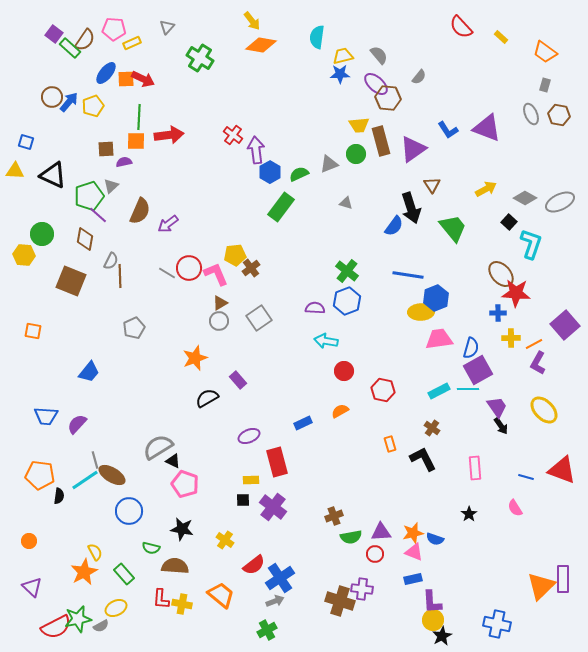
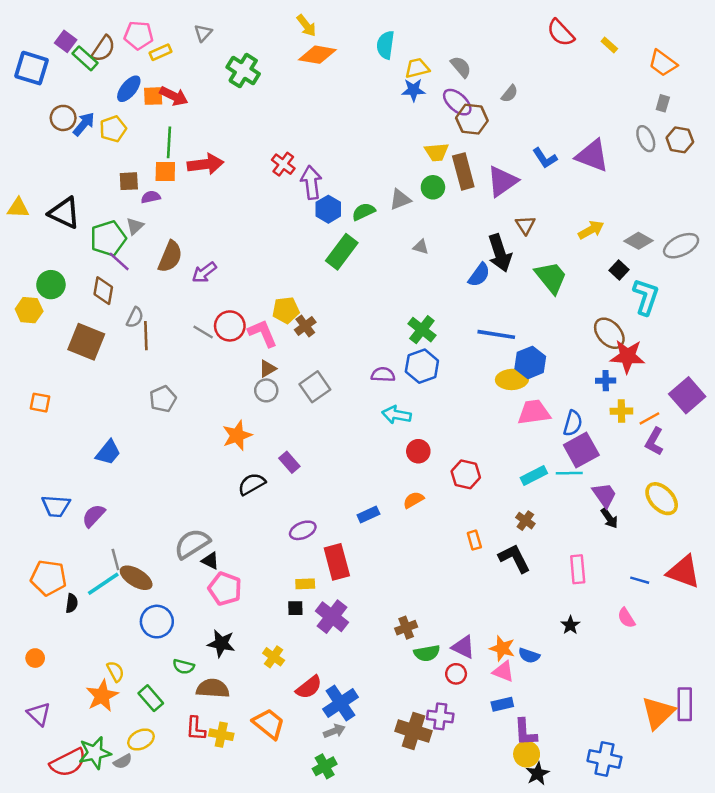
blue square: (26, 142) -> (32, 68), moved, size x1.8
purple triangle: (381, 532) -> (463, 647), turned 30
orange star: (413, 533) -> (502, 648), turned 30

